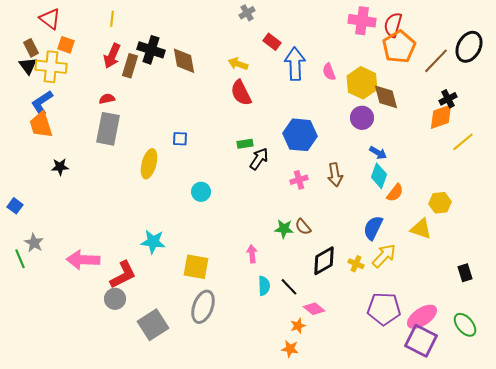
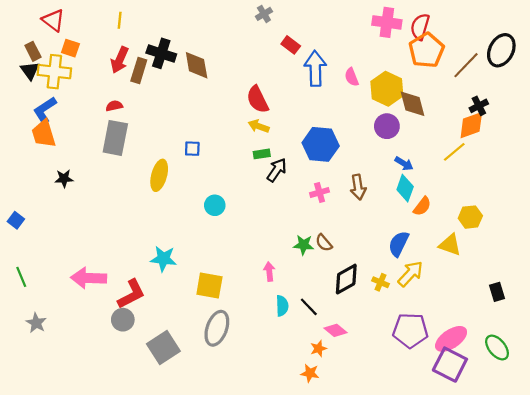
yellow arrow: (238, 64) -> (259, 126), moved
yellow line: (463, 142) -> (454, 152), moved
gray star: (34, 243) -> (36, 323), moved

